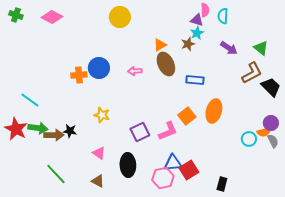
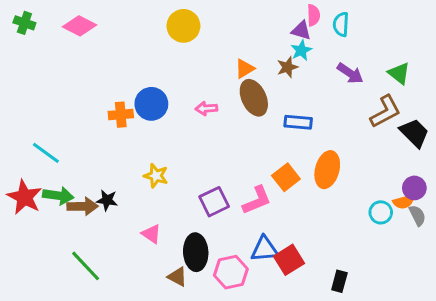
pink hexagon: (163, 178) -> (231, 272), moved
brown triangle: (98, 181) -> (177, 277), moved

